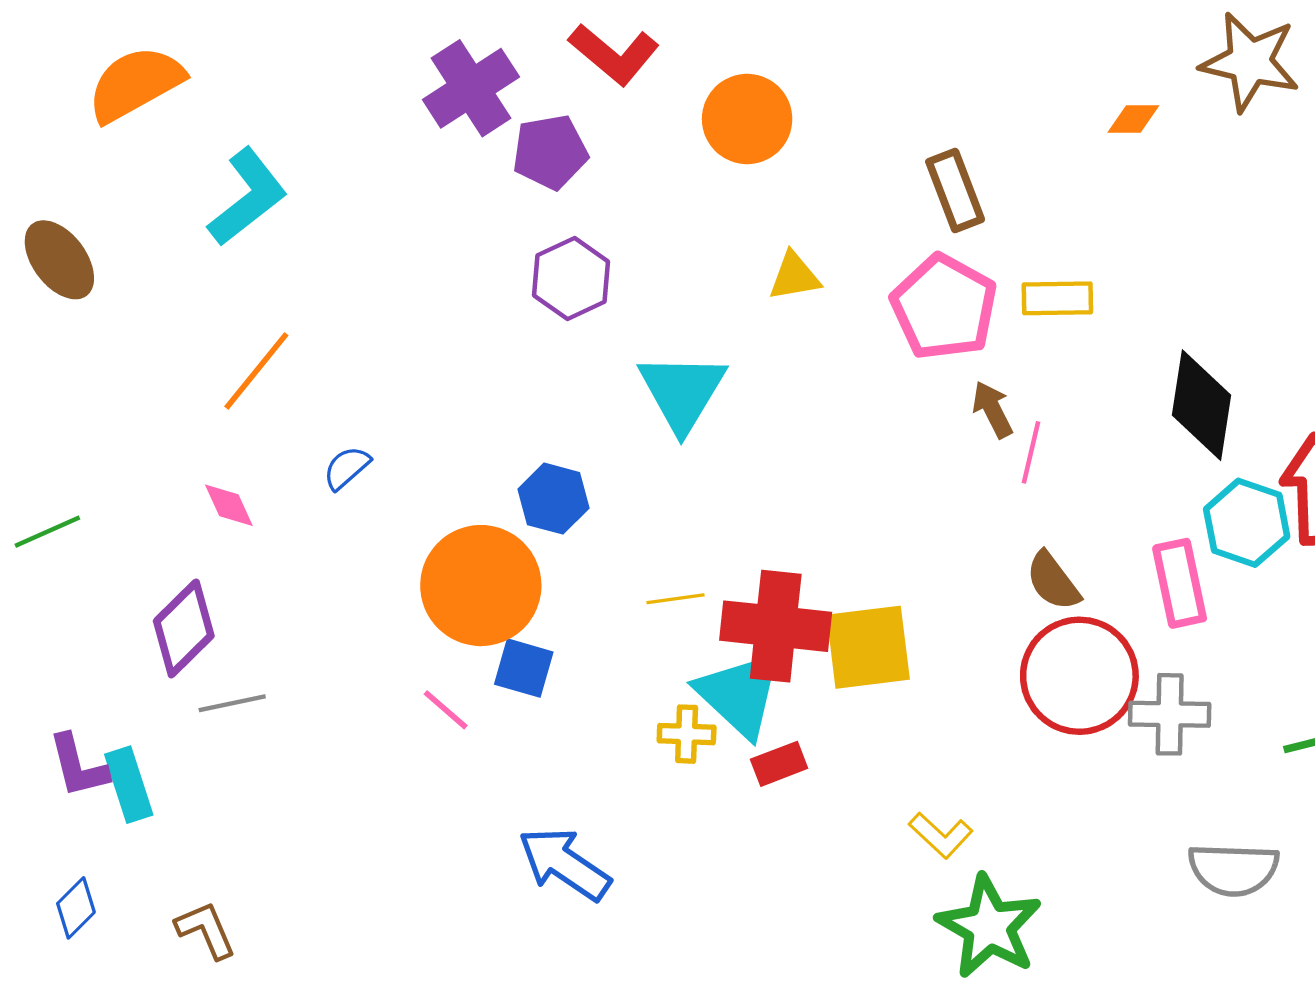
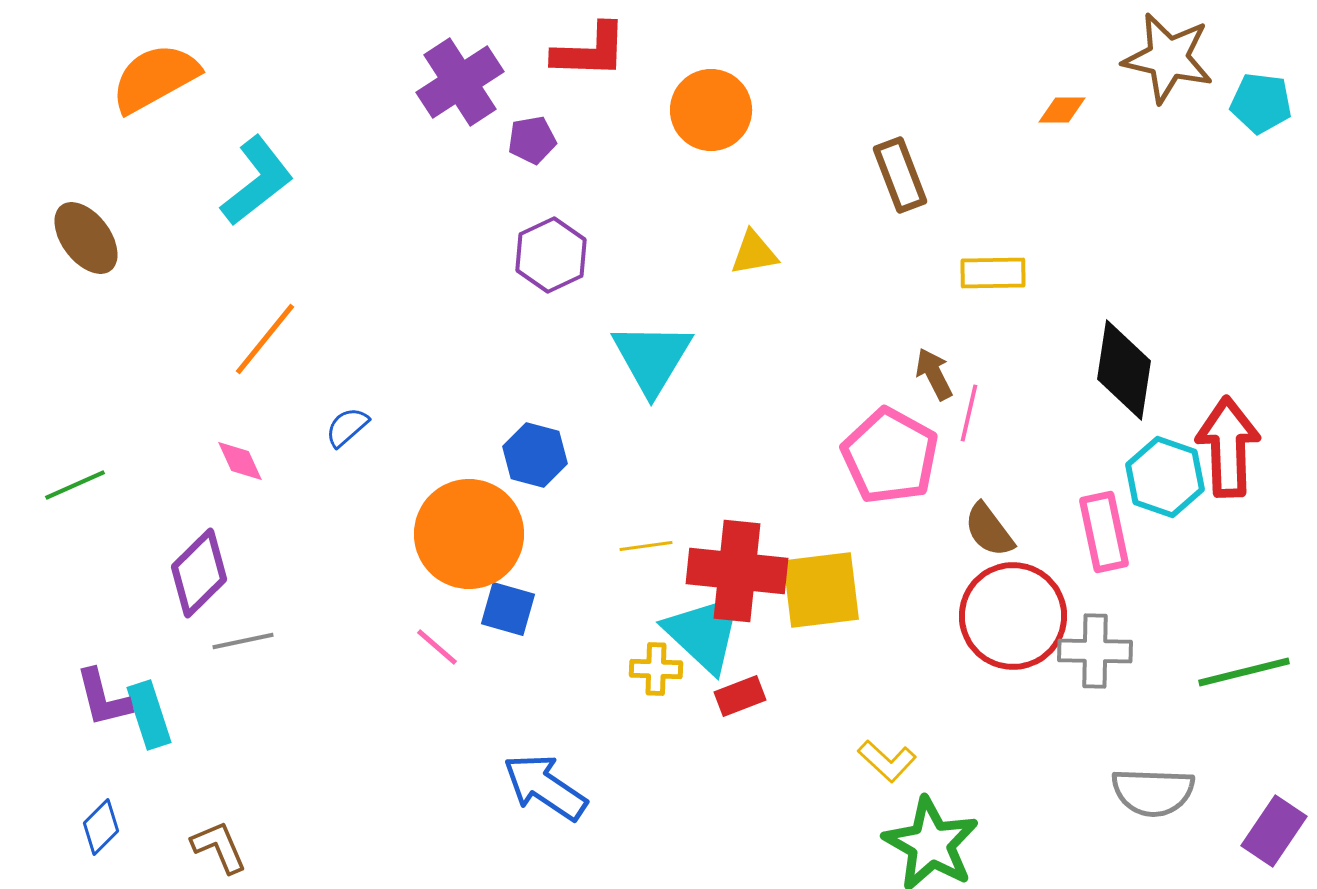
red L-shape: (614, 54) -> (590, 51), turned -38
purple pentagon: (550, 152) -> (532, 140), size x0.7
pink pentagon: (944, 307) -> (890, 456), moved

